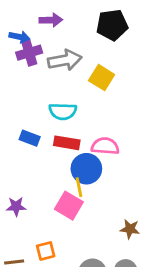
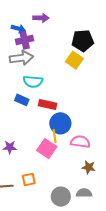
black pentagon: (112, 25) -> (83, 41), moved
gray arrow: (65, 60) -> (21, 58), moved
cyan semicircle: (63, 111) -> (33, 82), moved
pink semicircle: (105, 146) -> (80, 142), moved

